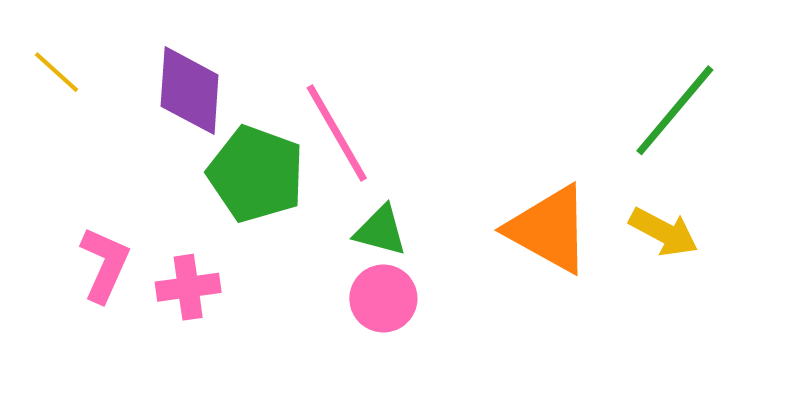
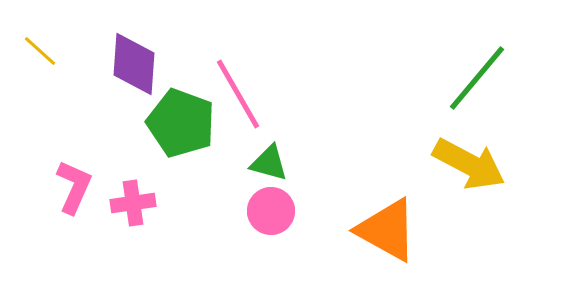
orange triangle: (549, 229) -> (387, 230), moved
yellow arrow: (664, 232) -> (469, 164), size x1.5

